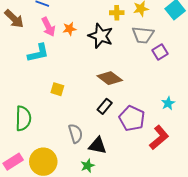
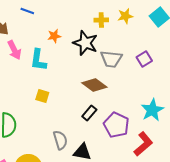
pink arrow: (48, 27) -> (14, 50), moved
gray trapezoid: (143, 35) -> (111, 59), moved
cyan L-shape: (38, 53) -> (38, 60), moved, turned 110
cyan star: (168, 103) -> (152, 110), size x1.6

